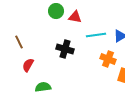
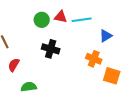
green circle: (56, 11) -> (42, 20), moved
cyan line: (96, 35) -> (82, 20), moved

